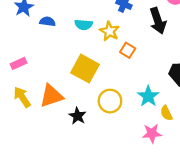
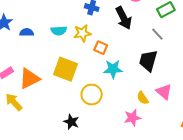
yellow star: (109, 31) -> (82, 33), turned -30
orange triangle: (51, 96) -> (29, 78), moved
cyan star: (148, 96) -> (113, 69), moved, turned -30
black star: (77, 116) -> (71, 122), moved

